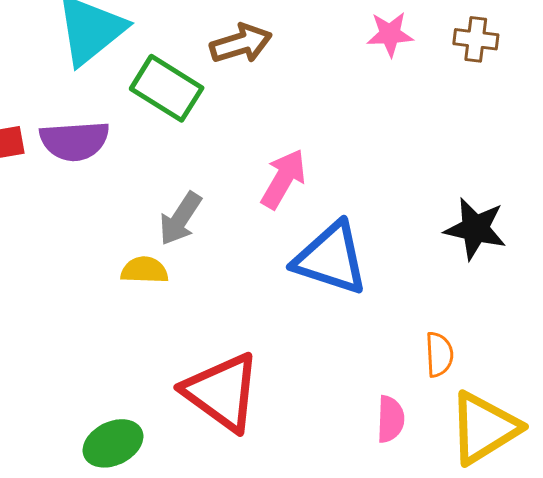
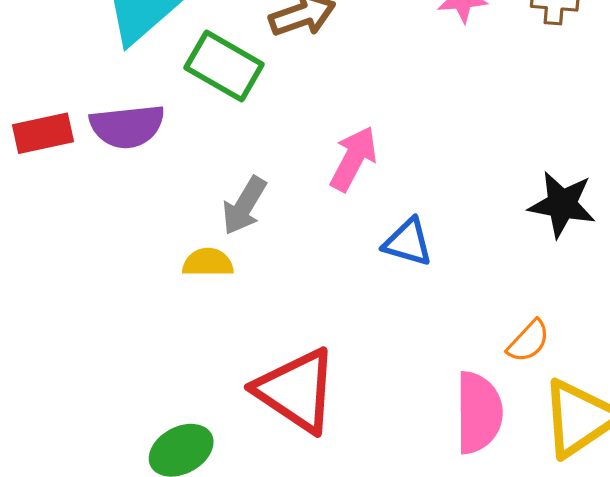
blue triangle: (331, 258) -> (408, 242), size x0.6
orange semicircle: (439, 354) -> (528, 341), turned 48
pink semicircle: (390, 419) -> (479, 413), size x1.6

